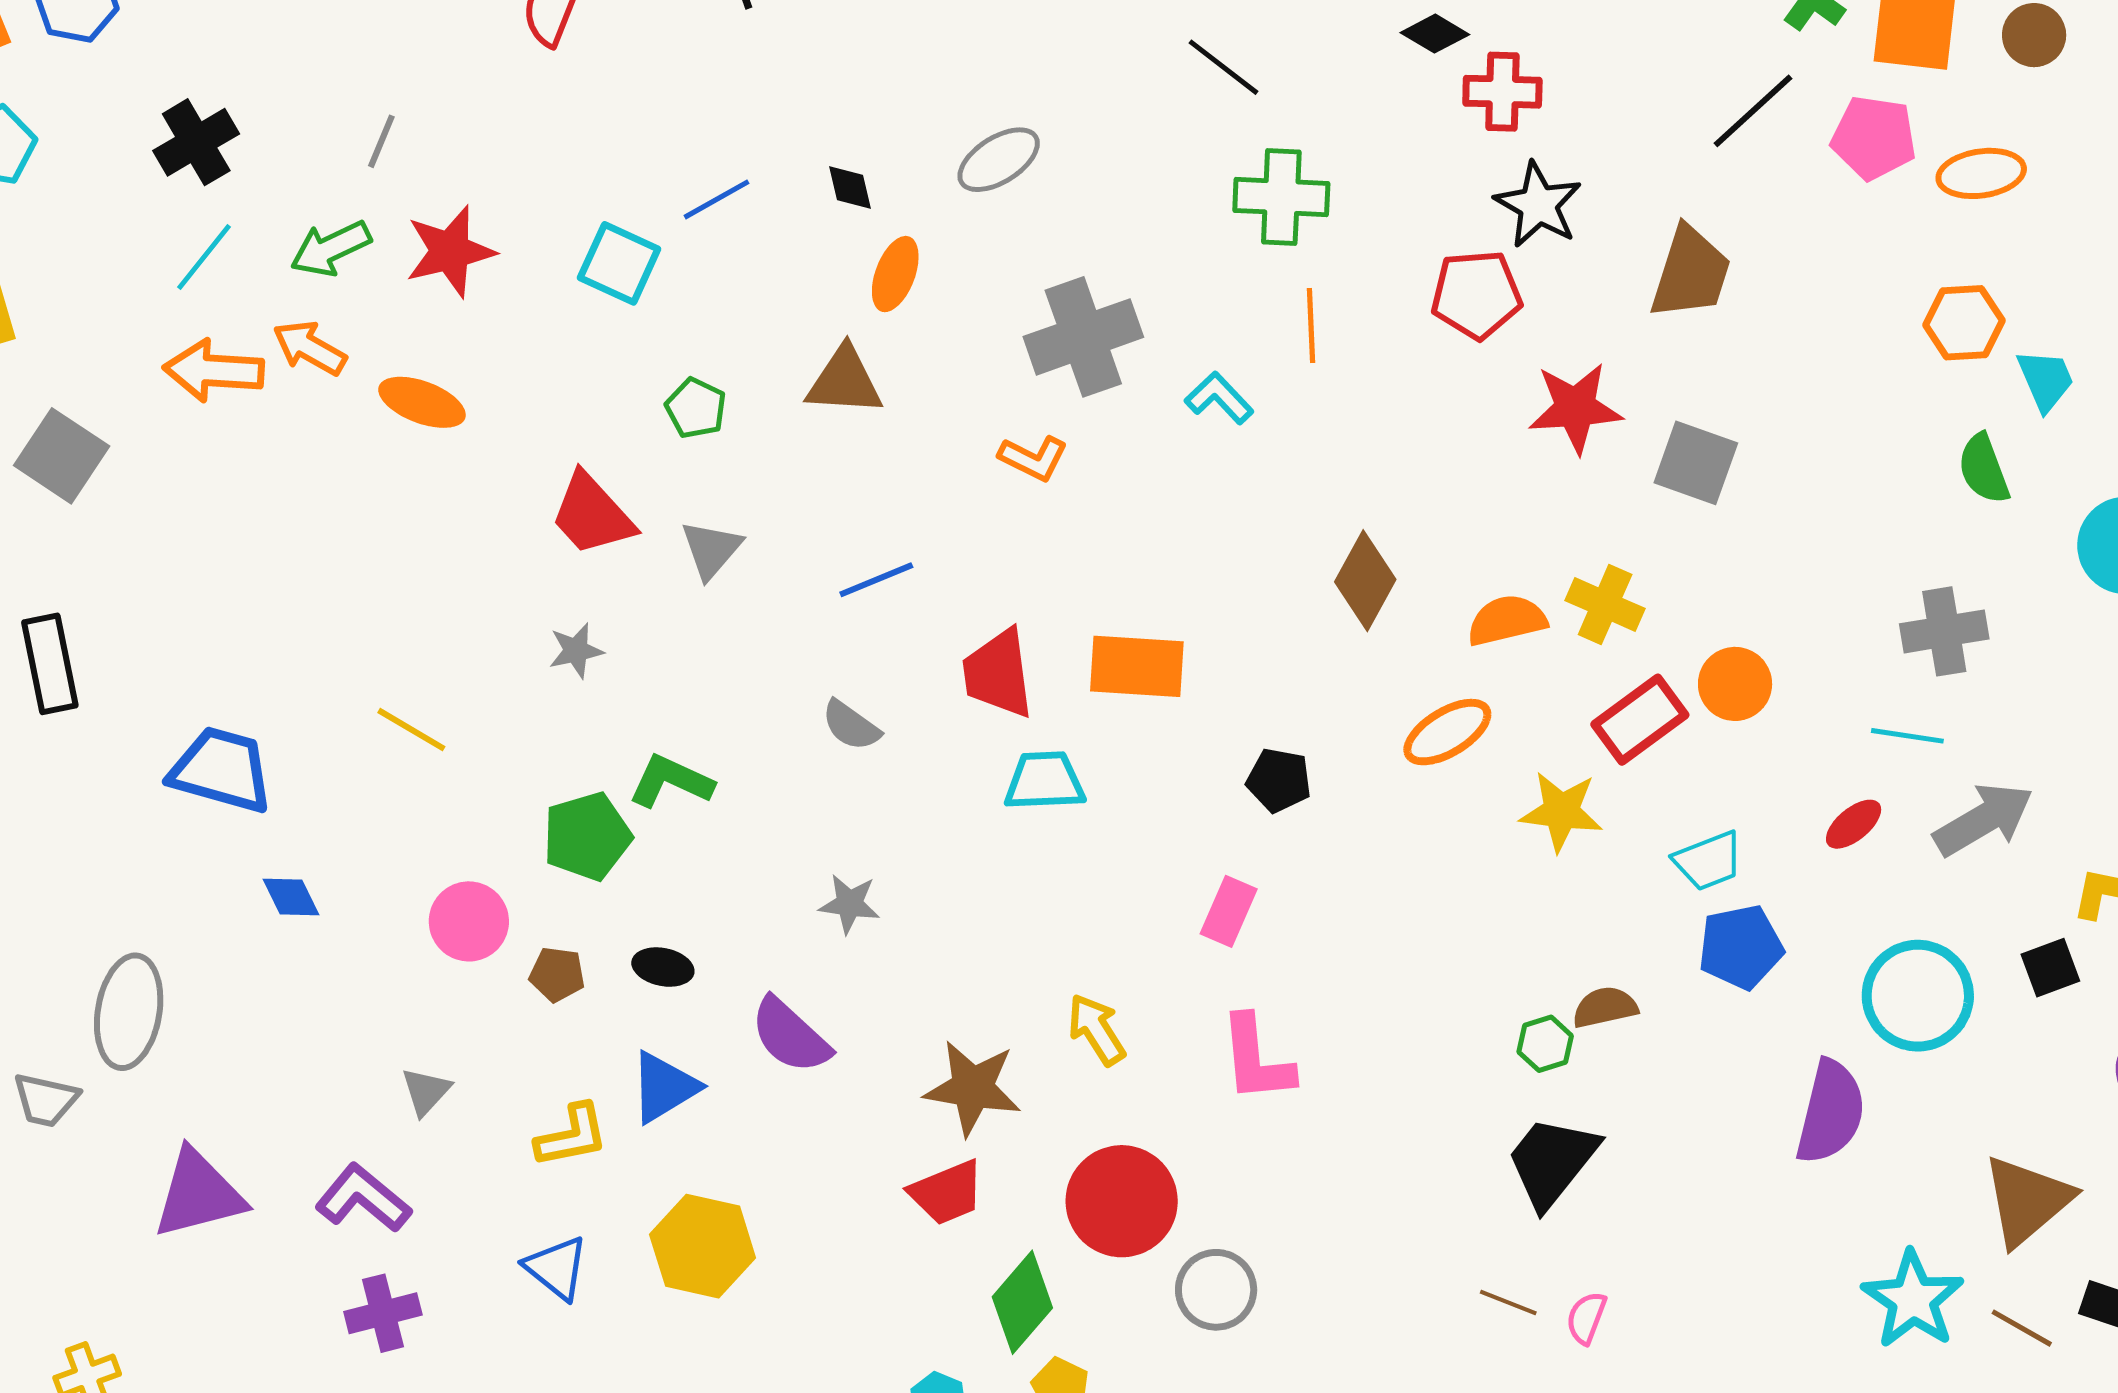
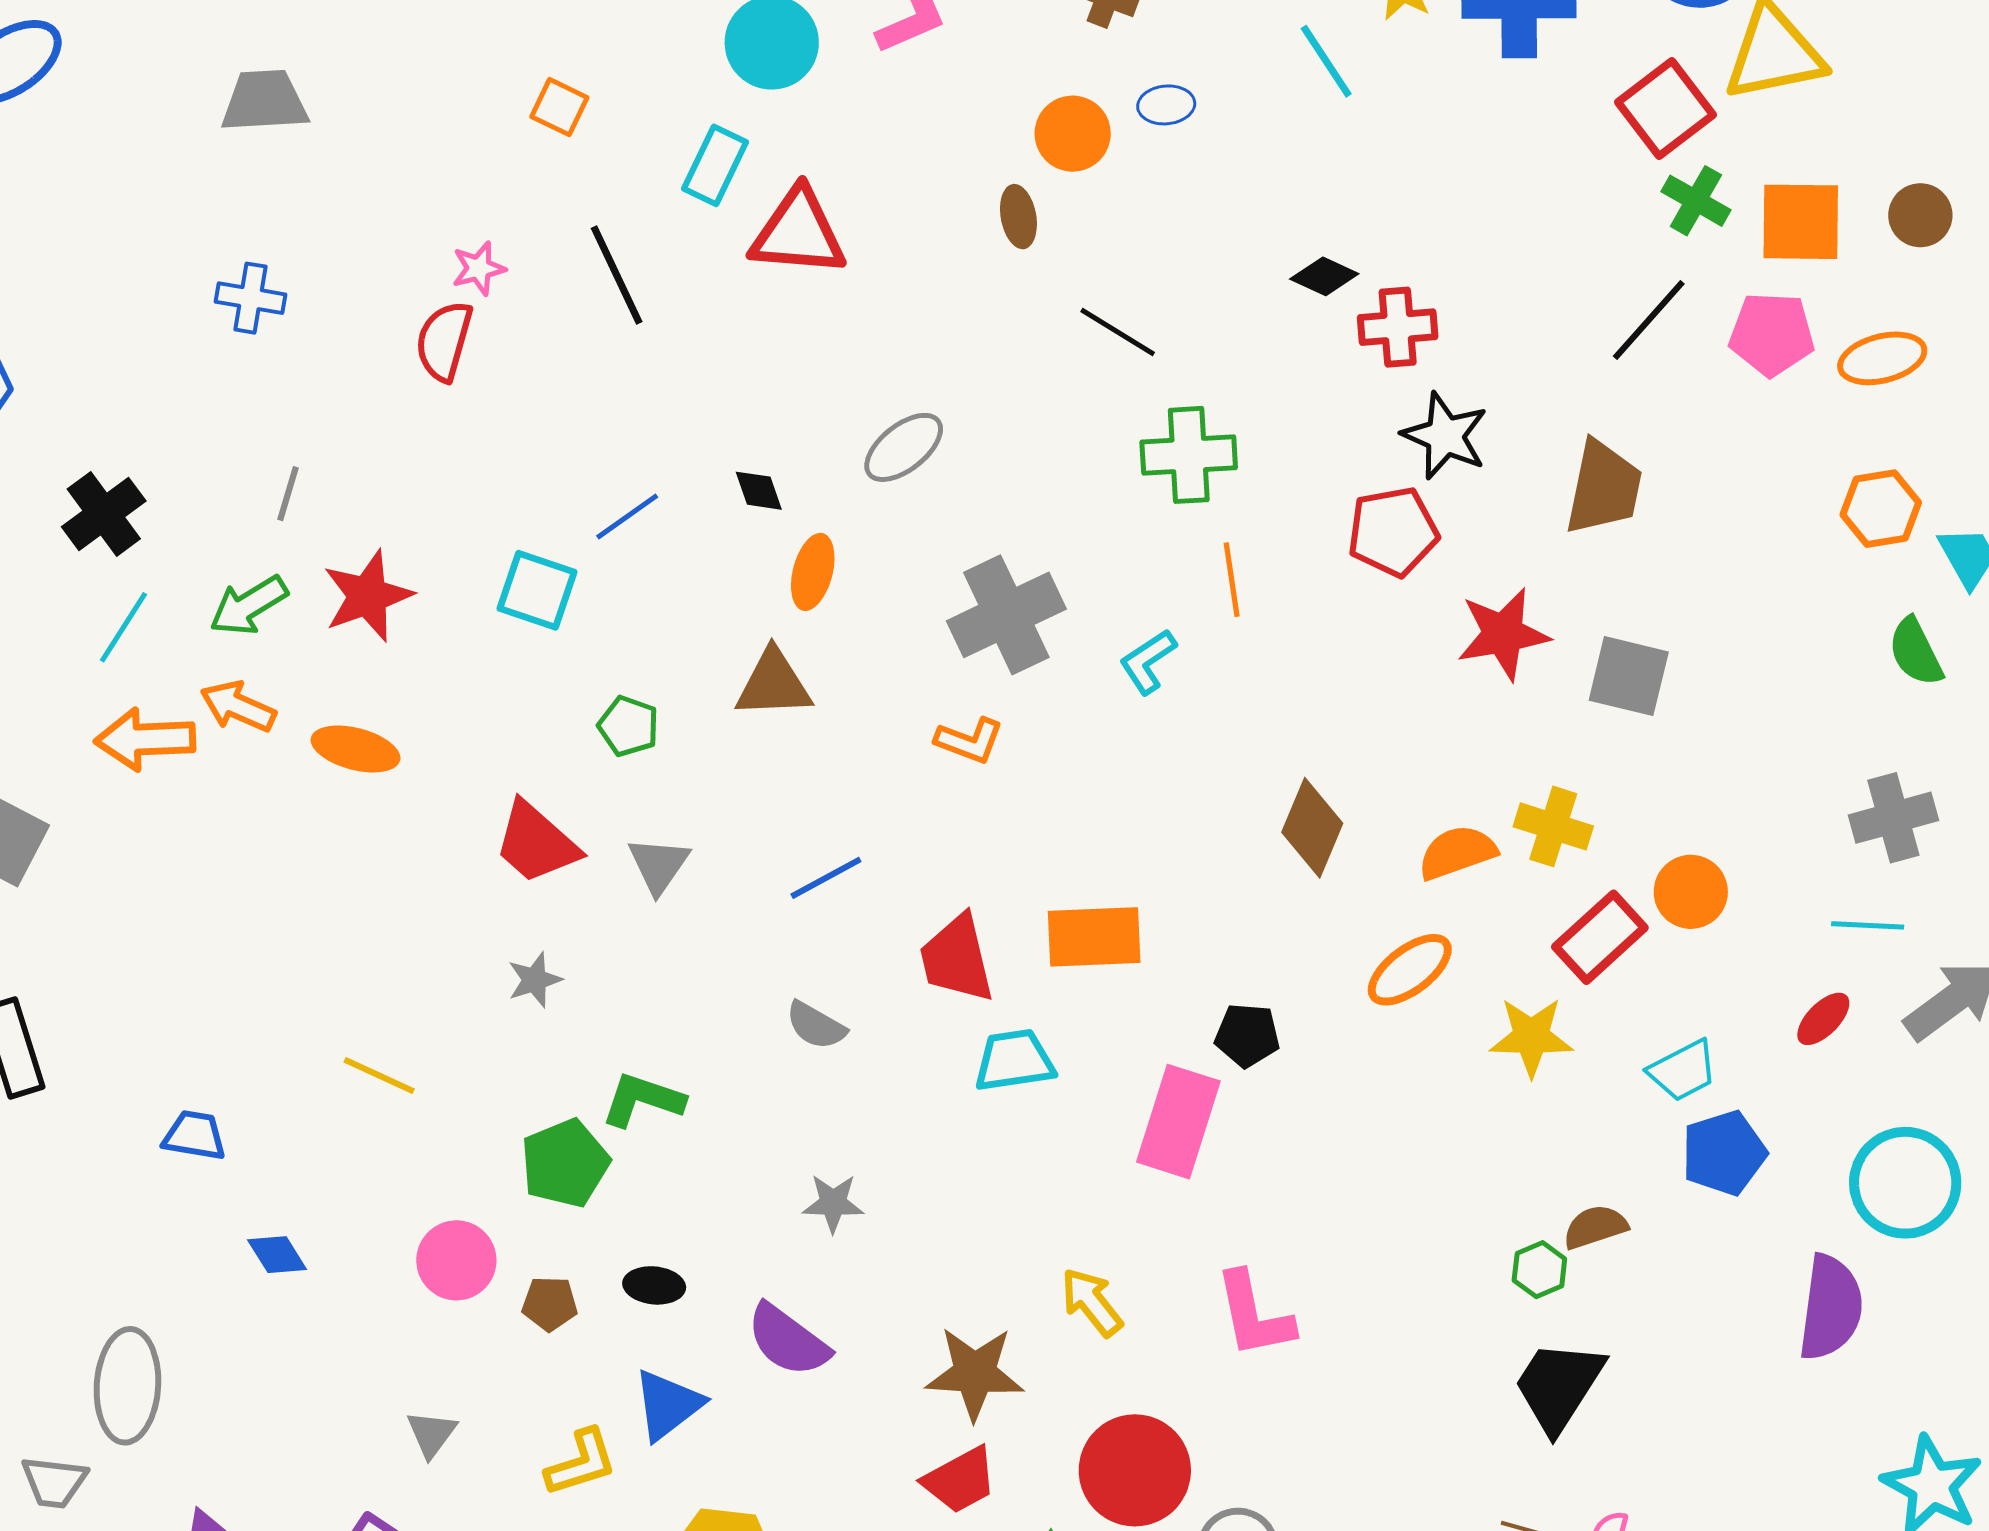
cyan L-shape: (1219, 398) -> (1148, 661), turned -74
blue trapezoid: (221, 770) -> (194, 1135), size x0.6
pink rectangle: (1229, 911) -> (1178, 1122), moved, size x1.6

